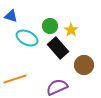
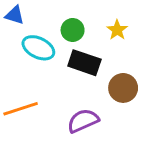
yellow star: (71, 30) -> (117, 30), moved
black rectangle: (58, 48) -> (84, 63), turned -30

